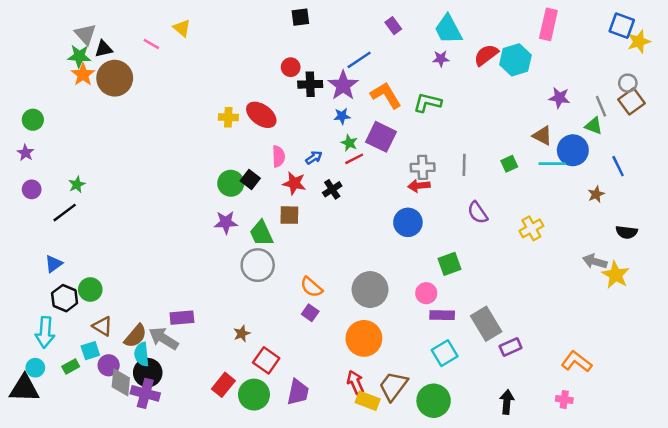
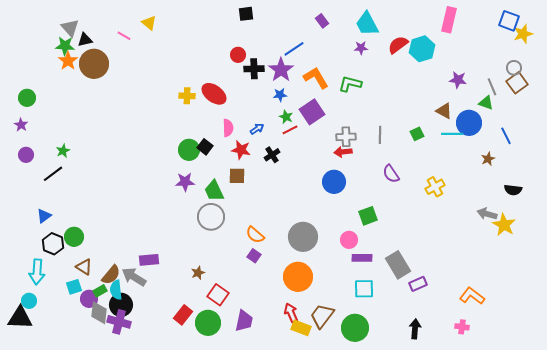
purple square: (381, 137) -> (312, 112), turned 30
cyan square: (445, 353) -> (364, 289), turned 30
green rectangle: (71, 367) -> (100, 291), moved

